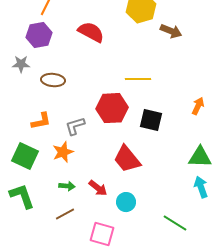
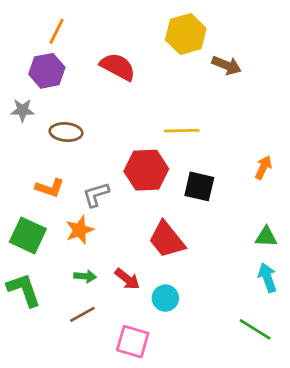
orange L-shape: (41, 121) -> (50, 188), turned 30
green triangle: (200, 157) -> (266, 237), size x0.7
green line: (175, 223) -> (255, 329), moved

